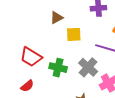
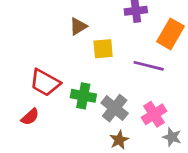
gray cross: (88, 67) -> (115, 108), moved
red semicircle: (27, 86) -> (30, 117), moved

